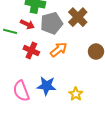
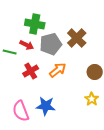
red cross: (31, 51) -> (31, 71), turned 35
yellow star: (76, 94) -> (92, 99), moved

